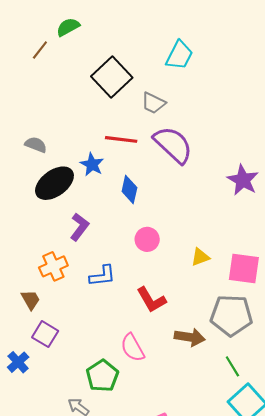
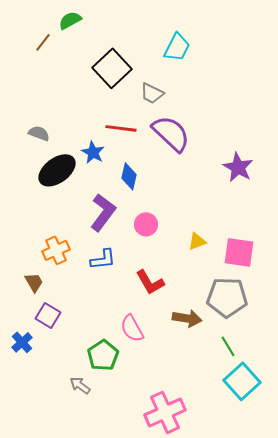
purple L-shape: (79, 227) -> (103, 212), moved, size x1.4

